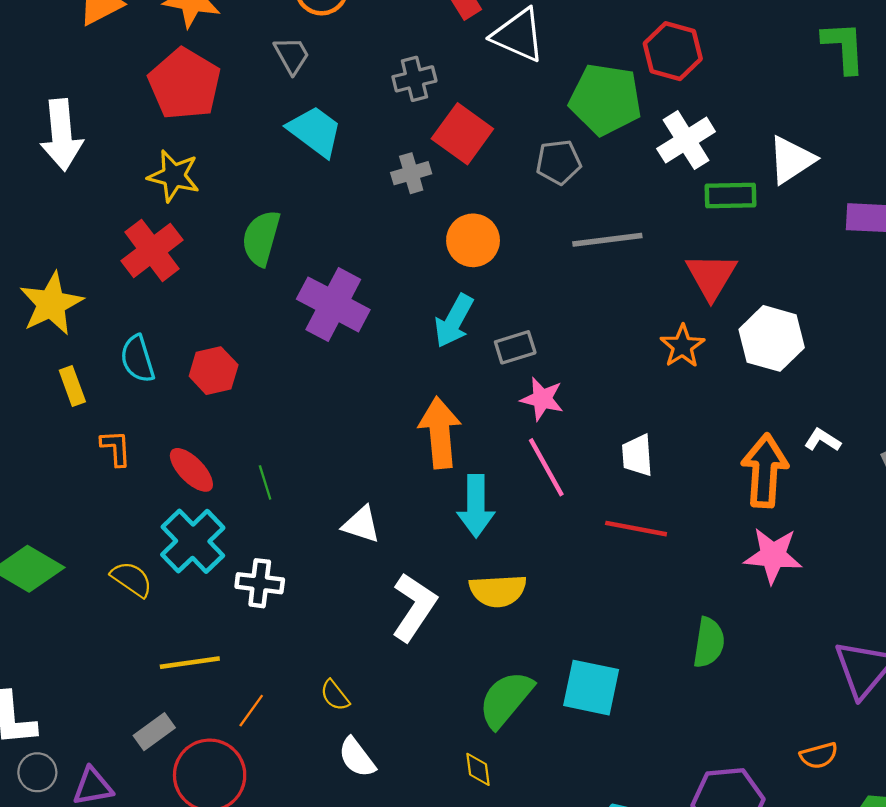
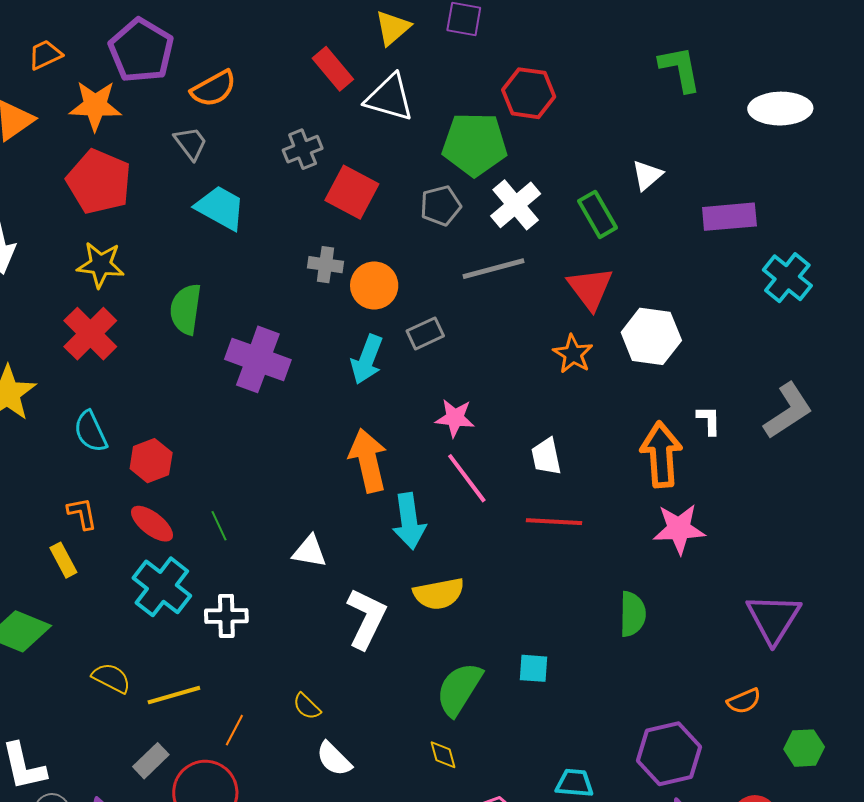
white cross: (686, 140) -> (516, 205), moved
white triangle: (791, 160) -> (647, 175), size x0.7
gray cross: (411, 173) -> (326, 265), moved, turned 32
green rectangle: (731, 196) -> (597, 214), turned 69
gray rectangle: (515, 347) -> (425, 333), moved
red hexagon: (214, 371) -> (151, 461), moved
yellow rectangle: (72, 386) -> (63, 560), moved
white L-shape: (822, 440) -> (709, 420), turned 64
yellow semicircle: (132, 579) -> (111, 678), moved
cyan square: (591, 688) -> (533, 668), size x0.6

